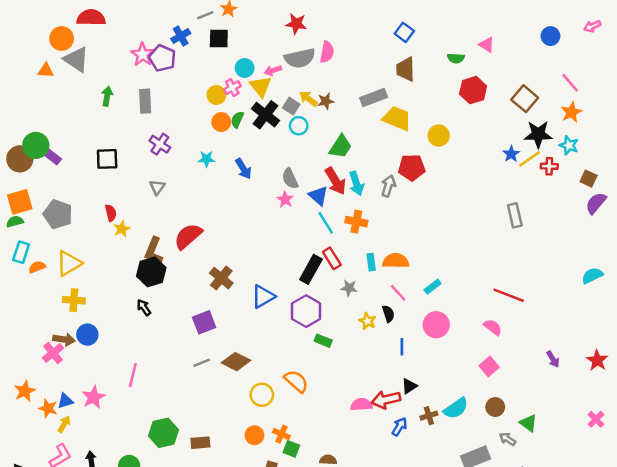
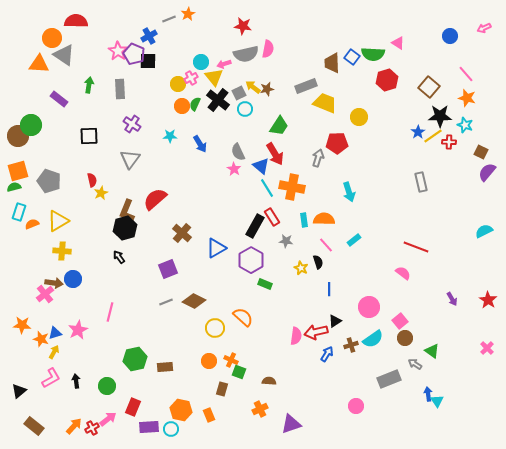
blue square: (404, 32) -> (352, 57), moved
black square: (219, 39) -> (148, 61), moved
green semicircle: (456, 58) -> (373, 54), size x1.6
orange triangle: (46, 70) -> (39, 64), size x1.5
gray square: (291, 106) -> (239, 93), turned 32
orange star: (571, 112) -> (467, 98), turned -30
purple rectangle: (51, 155) -> (59, 99), moved
cyan arrow: (356, 183) -> (349, 192), moved
gray triangle: (157, 187) -> (130, 159), size x1.5
orange cross: (356, 222) -> (292, 187), size x1.4
pink circle: (436, 325) -> (369, 307), moved
pink square: (489, 366) -> (400, 321), moved
orange star: (25, 391) -> (22, 325), turned 30
pink semicircle: (361, 405) -> (296, 336), turned 102

